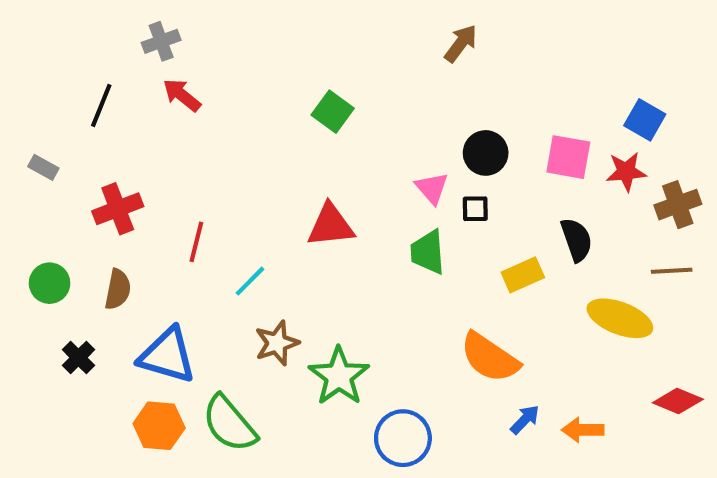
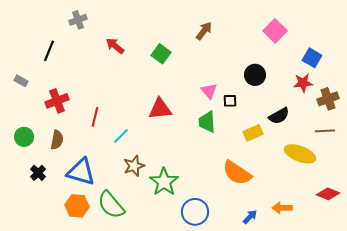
brown arrow: (461, 43) -> (204, 31), moved
red arrow: (182, 95) -> (115, 46), moved
black circle: (486, 153) -> (255, 75), moved
pink square: (568, 157) -> (275, 31), moved, turned 35
black semicircle: (577, 240) -> (279, 116), turned 80
blue arrow: (525, 420) -> (250, 217), moved

